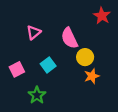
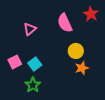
pink semicircle: (69, 38) -> (65, 23), moved
cyan square: (48, 65) -> (35, 64), moved

